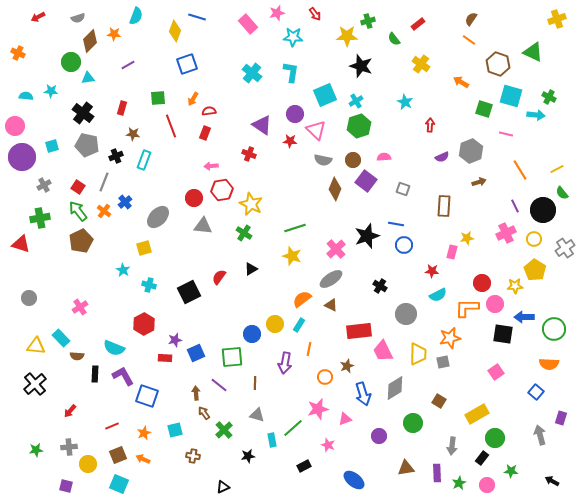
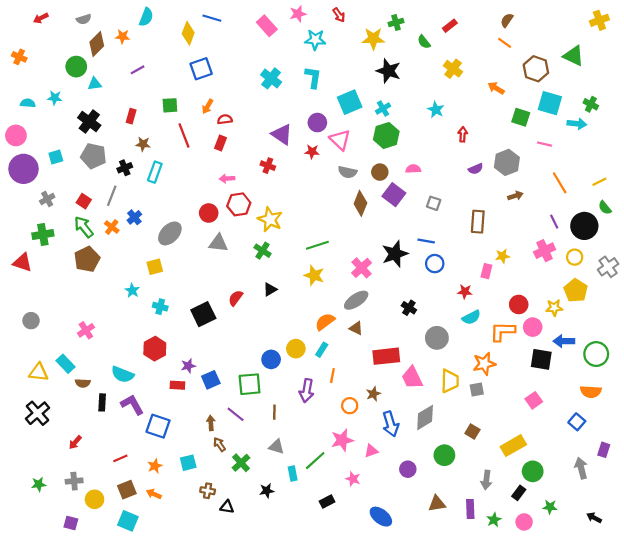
black triangle: (223, 487) -> (227, 507), moved, turned 32

